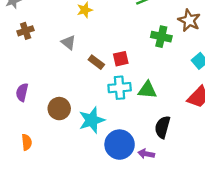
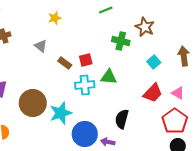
green triangle: (147, 90) -> (109, 77), moved
brown circle: (59, 109) -> (33, 103), size x1.4

